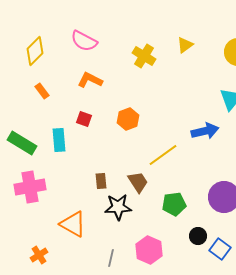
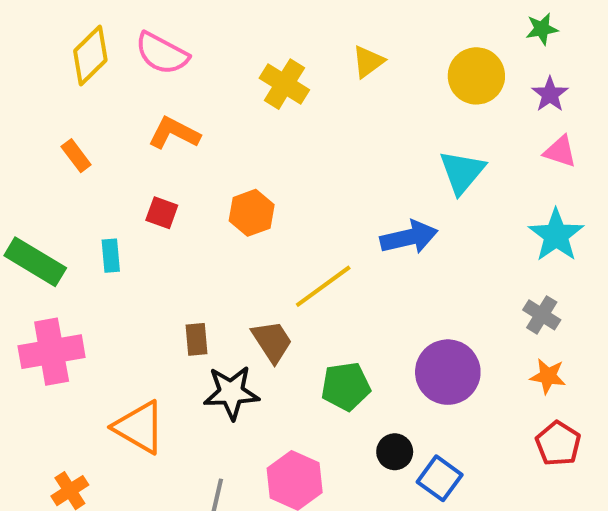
yellow diamond: (35, 51) -> (90, 55), moved
cyan rectangle: (59, 140) -> (111, 256), size x0.7

